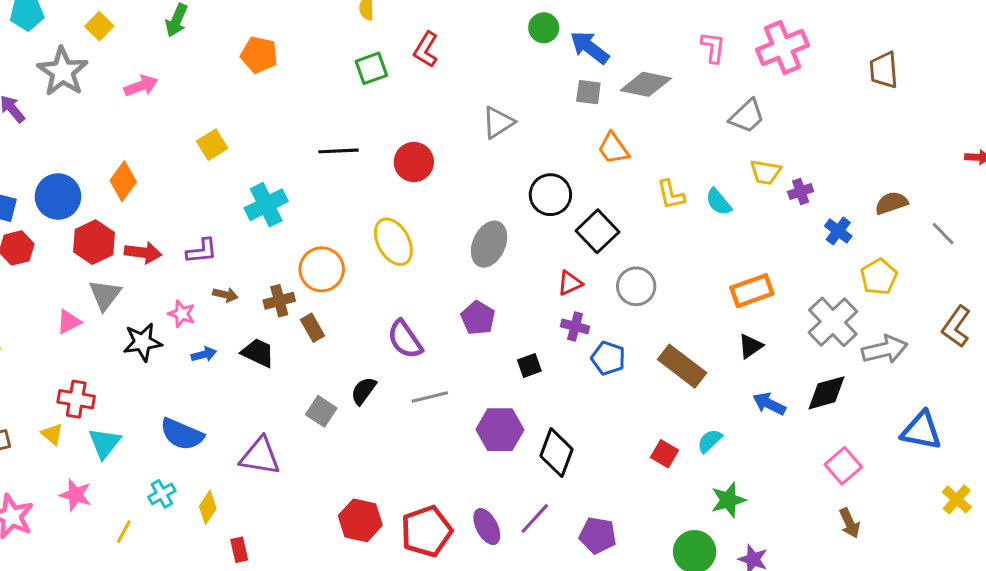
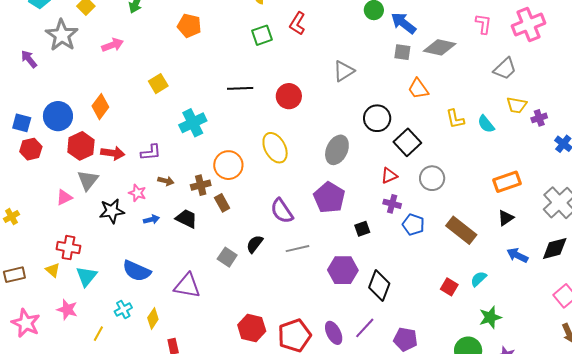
purple pentagon: (478, 318) -> (329, 198), size x1.4

